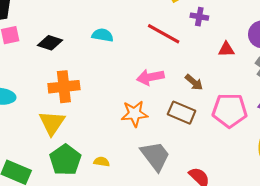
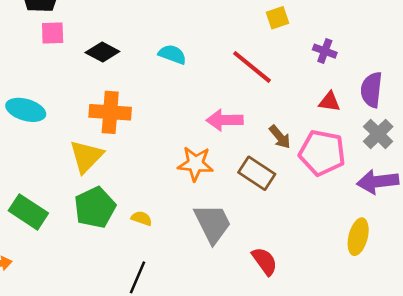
purple cross: (199, 17) -> (325, 51), moved
pink pentagon: (230, 110) -> (322, 153), moved

